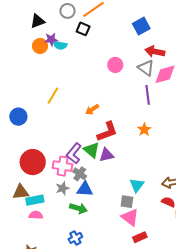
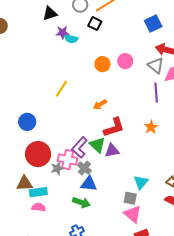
orange circle: (40, 46) -> (102, 64), moved
blue circle: (18, 117) -> (27, 122), moved
gray star: (63, 188) -> (57, 168), moved

